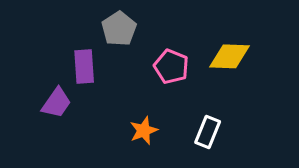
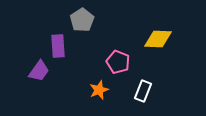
pink pentagon: (171, 67) -> (118, 62), moved

